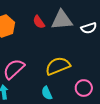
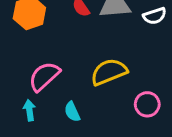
cyan semicircle: (47, 93) -> (72, 112), moved

